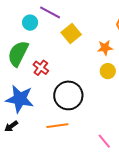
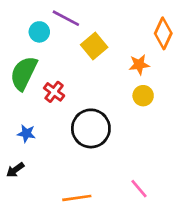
blue star: (20, 99) -> (26, 133), size x0.5
orange line: (57, 126) -> (77, 198), moved

